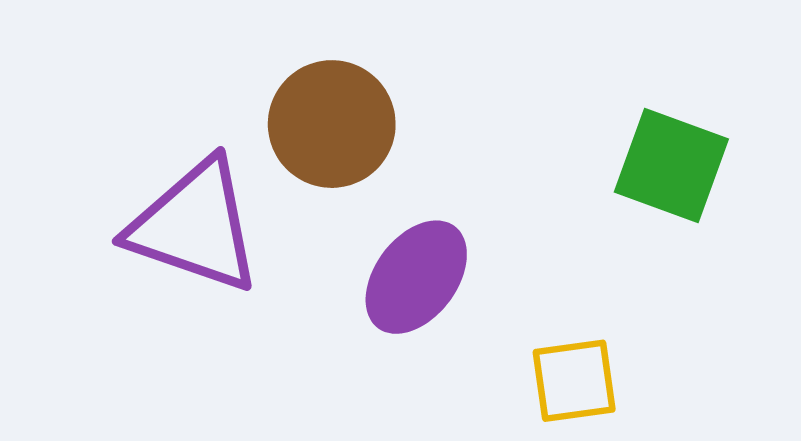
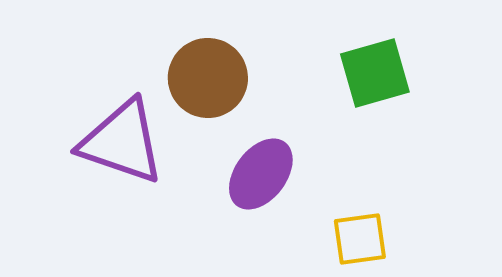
green square: (671, 165) -> (375, 73), moved, turned -36

